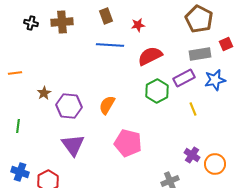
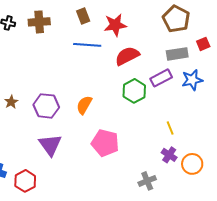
red star: (138, 25) -> (115, 25), size x1.6
brown star: (44, 93) -> (11, 102), moved
yellow line: (193, 109) -> (170, 128), moved

